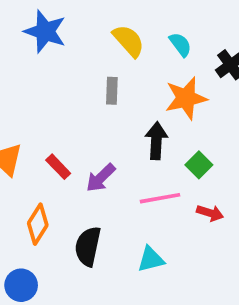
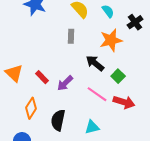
black arrow: (156, 141) -> (95, 63), turned -54
pink line: (160, 198) -> (97, 94), turned 45
red arrow: (210, 213) -> (124, 102), size x1.5

